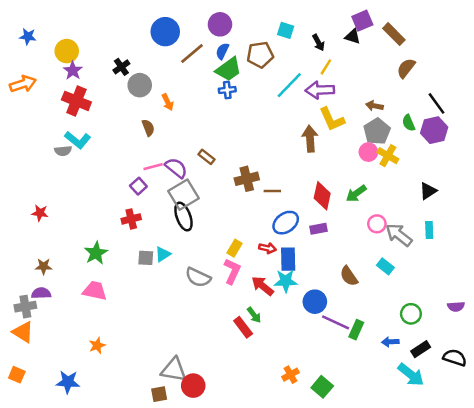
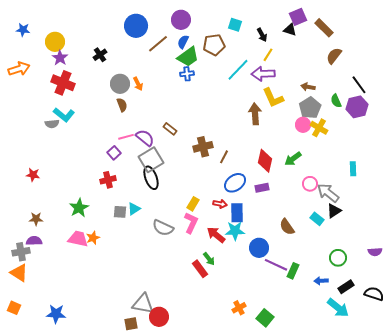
gray circle: (140, 85) -> (120, 84), moved
brown line: (272, 191) -> (224, 157), turned -64
black triangle: (428, 191) -> (334, 211), moved
cyan rectangle: (429, 230) -> (353, 169), moved
orange star: (97, 345) -> (93, 238), moved

